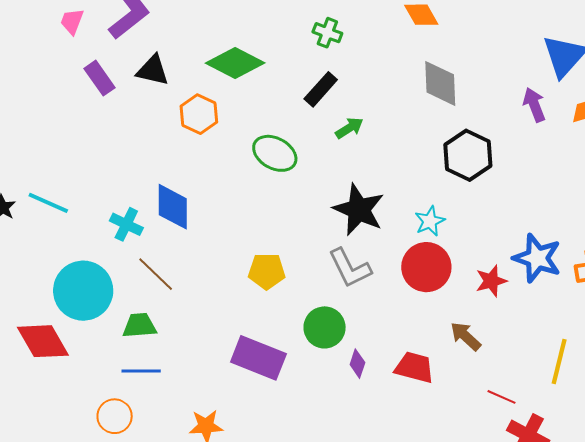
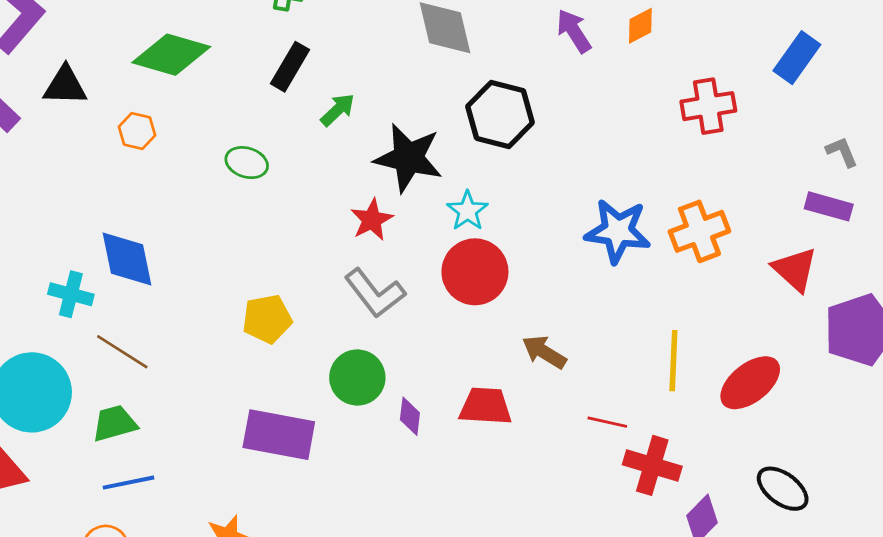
orange hexagon: (199, 114) -> (137, 131), size x0.7
green ellipse: (275, 153) -> (247, 163), size x0.7
black star: (359, 210) -> (408, 158), moved
red star: (491, 281) -> (372, 220), moved

